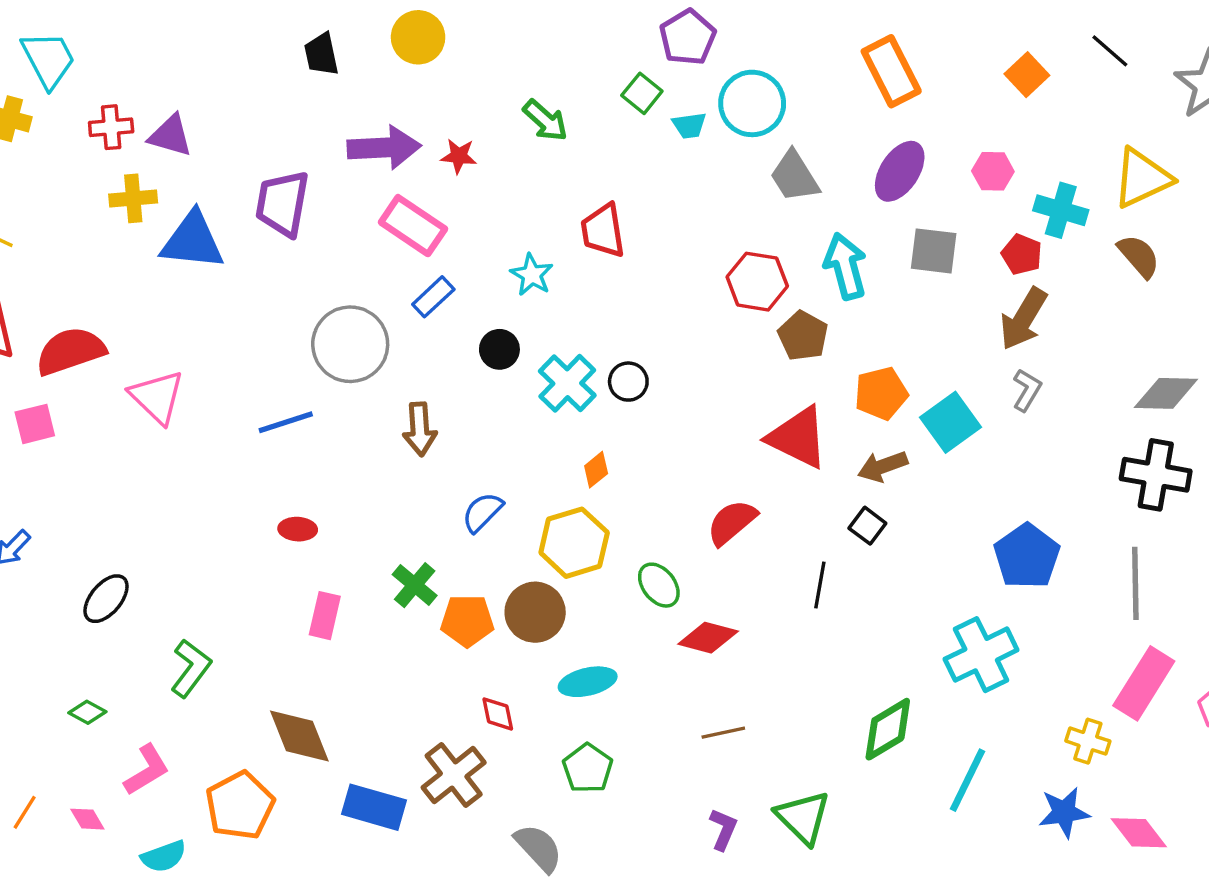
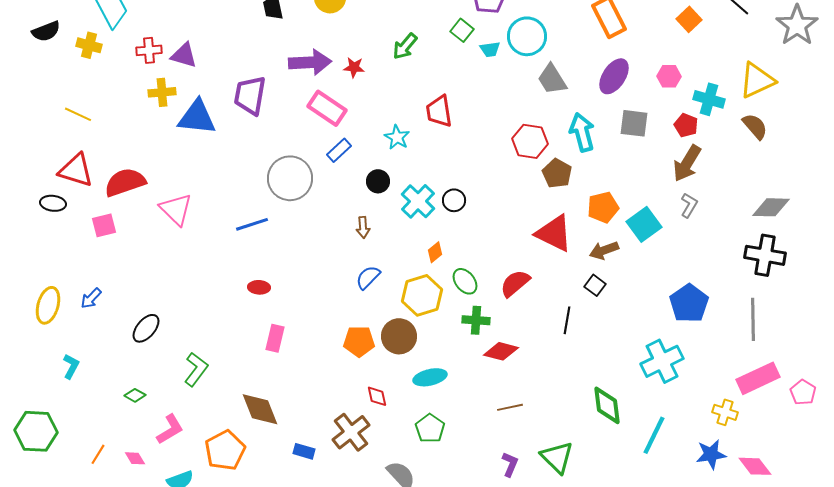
green arrow: (545, 120) -> (405, 46), turned 88
brown arrow: (420, 429) -> (363, 227), moved, size x0.7
green cross: (415, 585) -> (476, 320), moved, turned -36
green ellipse: (659, 585) -> (465, 281), moved
pink rectangle: (1144, 683) -> (758, 378), turned 33
green diamond: (888, 729) -> (607, 405), turned -66
blue rectangle: (374, 807) -> (304, 451), size x0.6

